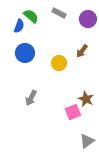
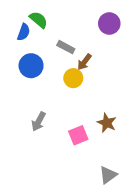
gray rectangle: (59, 13) -> (66, 47), moved
brown arrow: (82, 51) -> (84, 62), moved
pink square: (73, 112) -> (78, 135), moved

